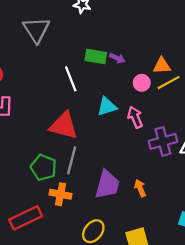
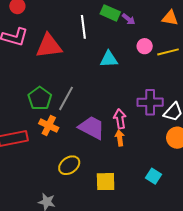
orange triangle: (162, 66) -> (170, 18), moved
pink arrow: (135, 117) -> (120, 119), moved
red triangle: (64, 126) -> (49, 46), moved, turned -36
purple trapezoid: (107, 185) -> (92, 128), turned -92

